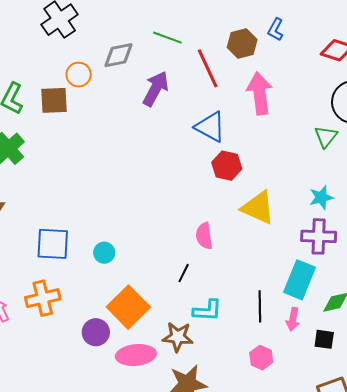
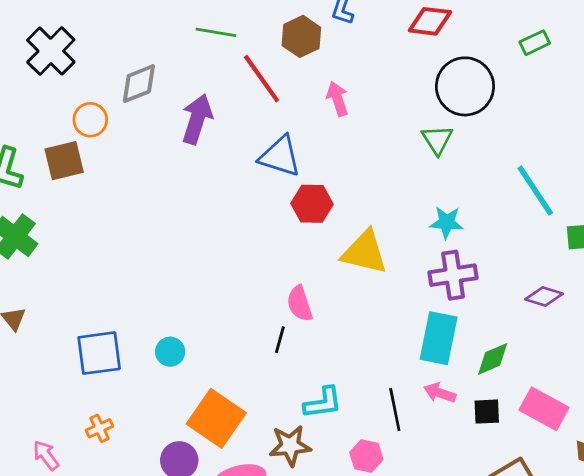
green line: (167, 38) -> (216, 32), moved
pink arrow: (260, 93) -> (337, 99), size x0.6
cyan star: (321, 197) -> (447, 222), turned 30
black line: (184, 273) -> (280, 340), moved
orange cross: (43, 298) -> (99, 428), size x0.6
black line: (260, 306) -> (395, 409), moved
pink arrow: (293, 319) -> (440, 393), turned 110
pink hexagon: (261, 358) -> (366, 456), moved

